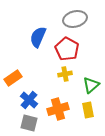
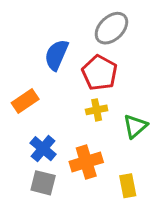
gray ellipse: (75, 19) -> (111, 28), turned -30
orange rectangle: (13, 78) -> (25, 101), moved
yellow rectangle: (88, 110) -> (128, 186), moved

